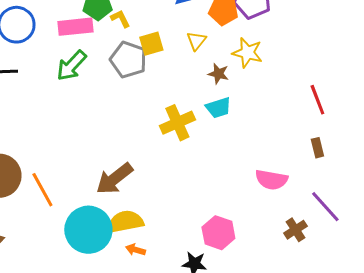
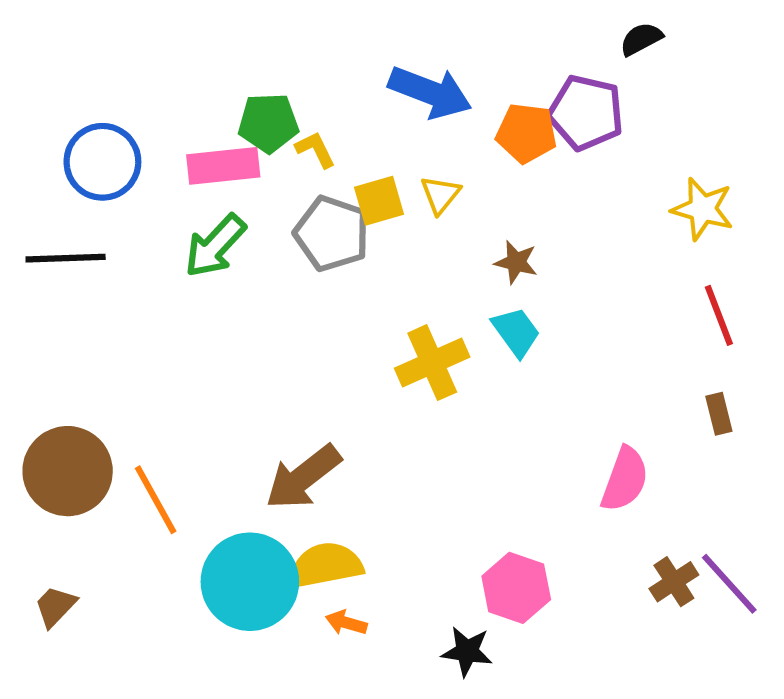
yellow triangle: (196, 41) -> (440, 195), moved
yellow star: (247, 53) -> (703, 209), moved
cyan trapezoid: (218, 108) -> (516, 332), turned -108
pink semicircle: (271, 180) -> (625, 479), turned -80
purple line: (325, 207) -> (729, 584), moved

